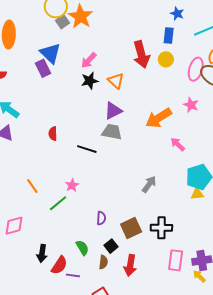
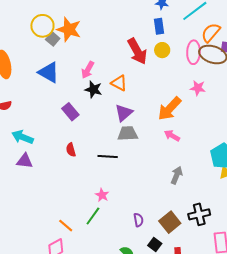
purple rectangle: (43, 68) -> (70, 112), moved
black star: (90, 81) -> (93, 89), turned -30
pink arrow: (178, 144) -> (172, 136), moved
orange line: (32, 186) -> (66, 226), moved

